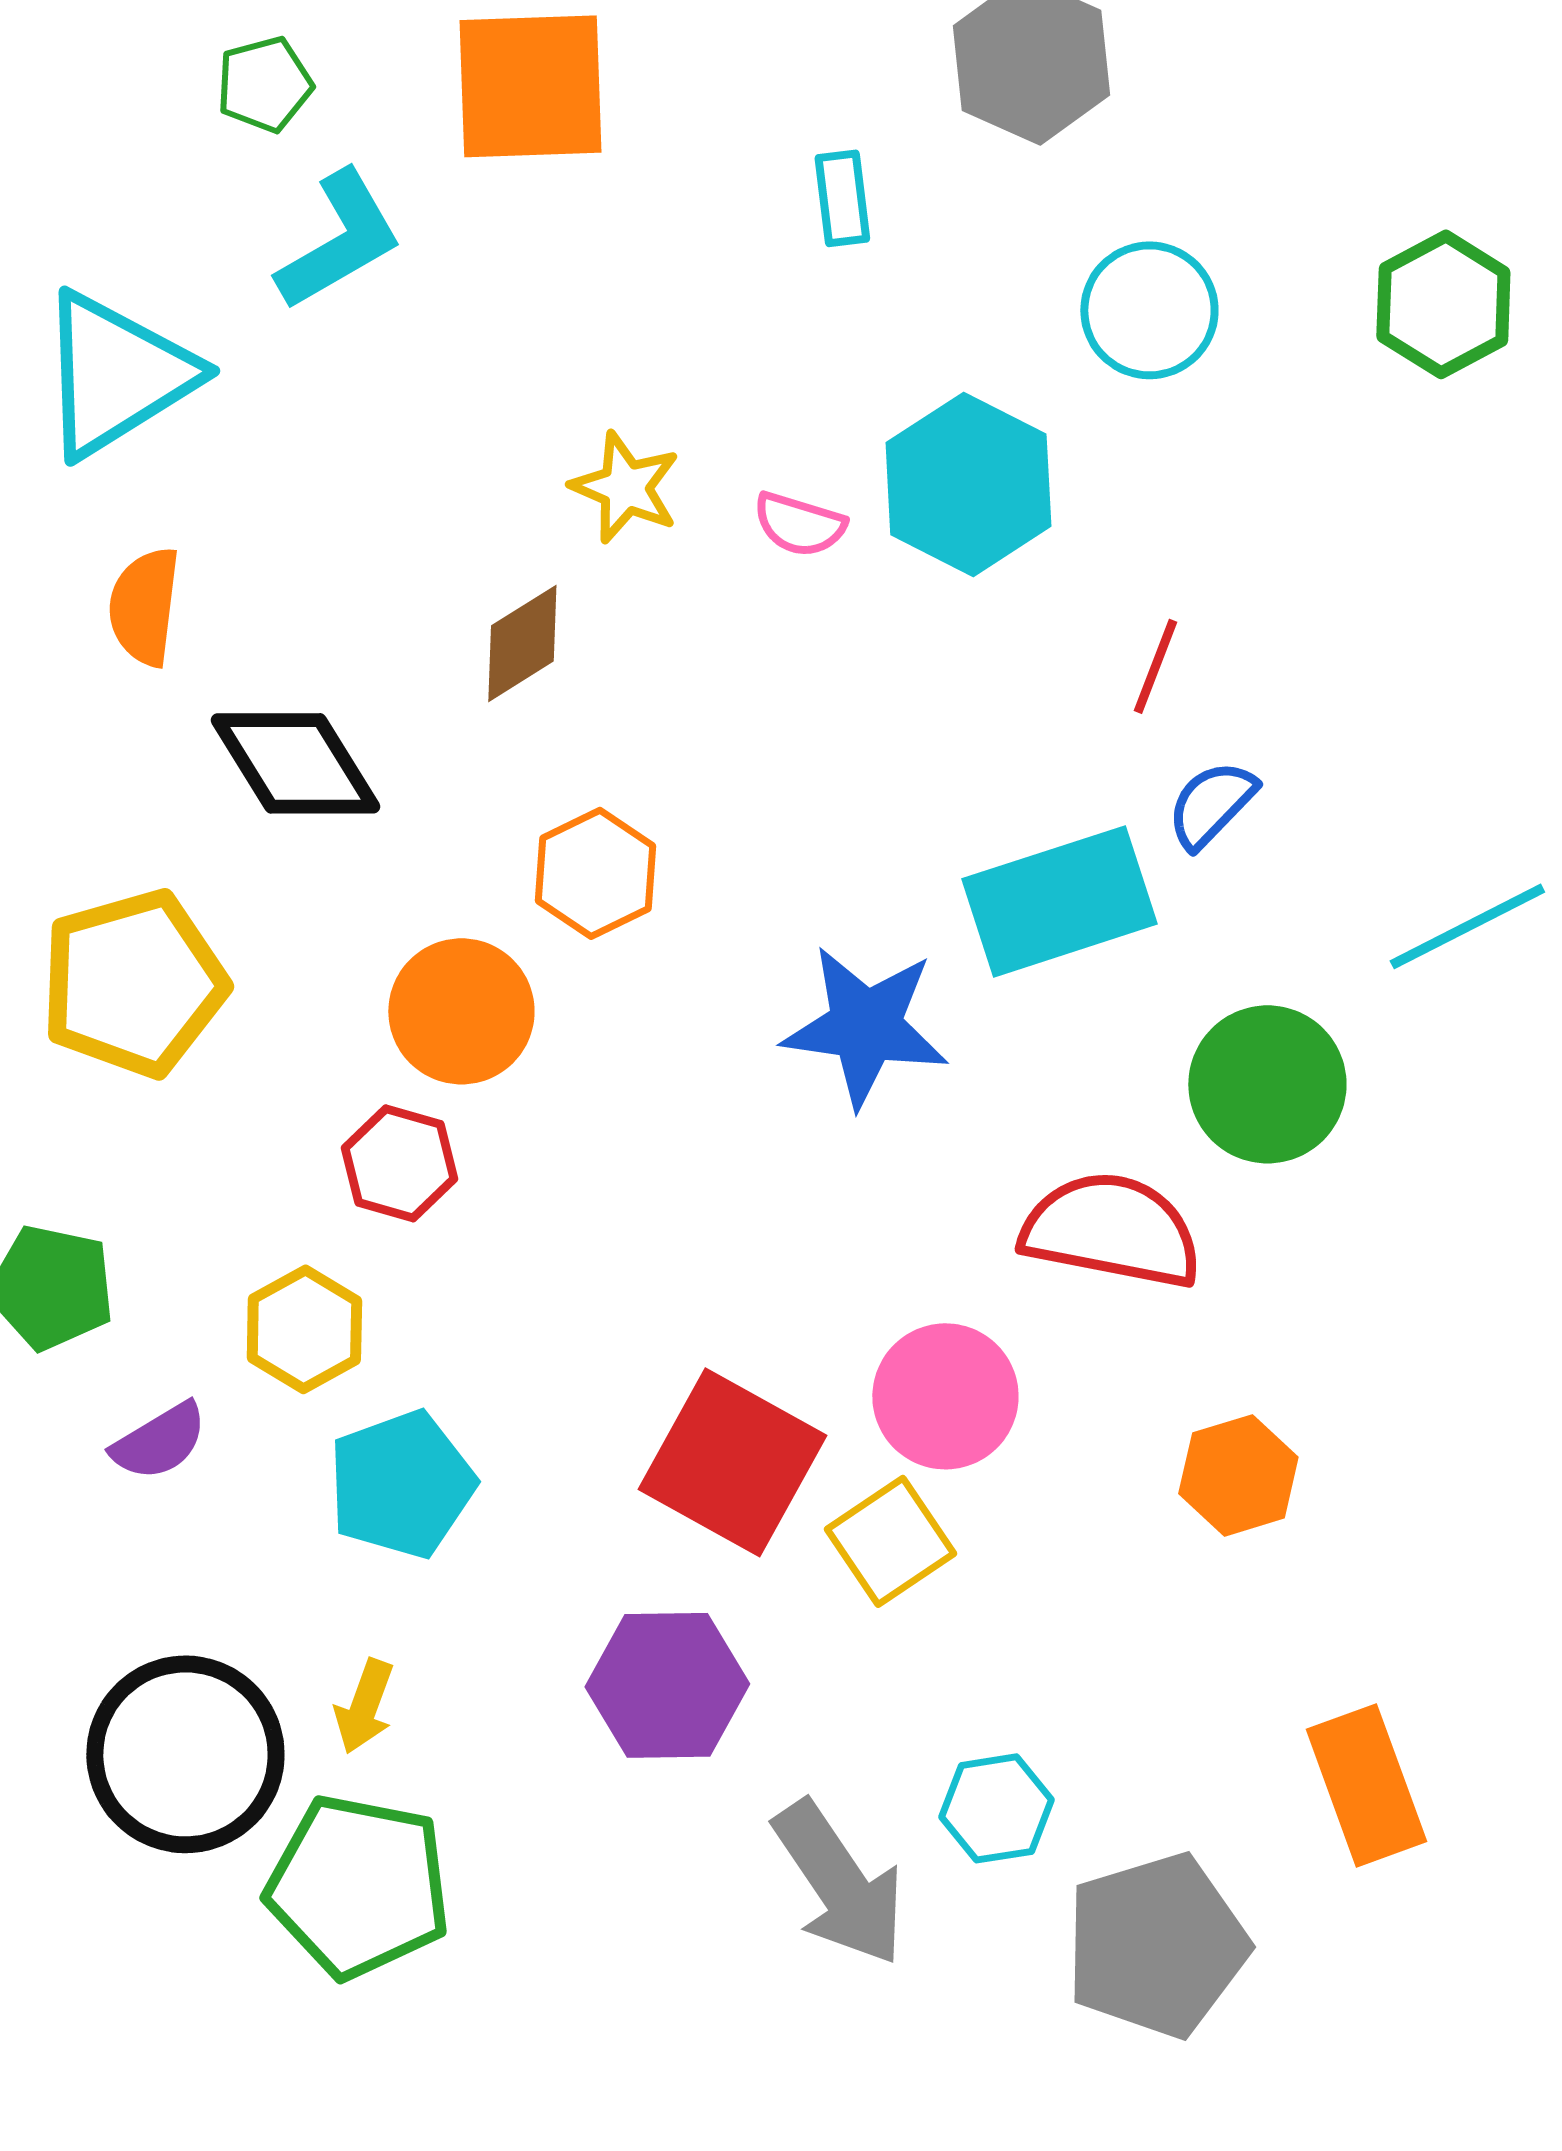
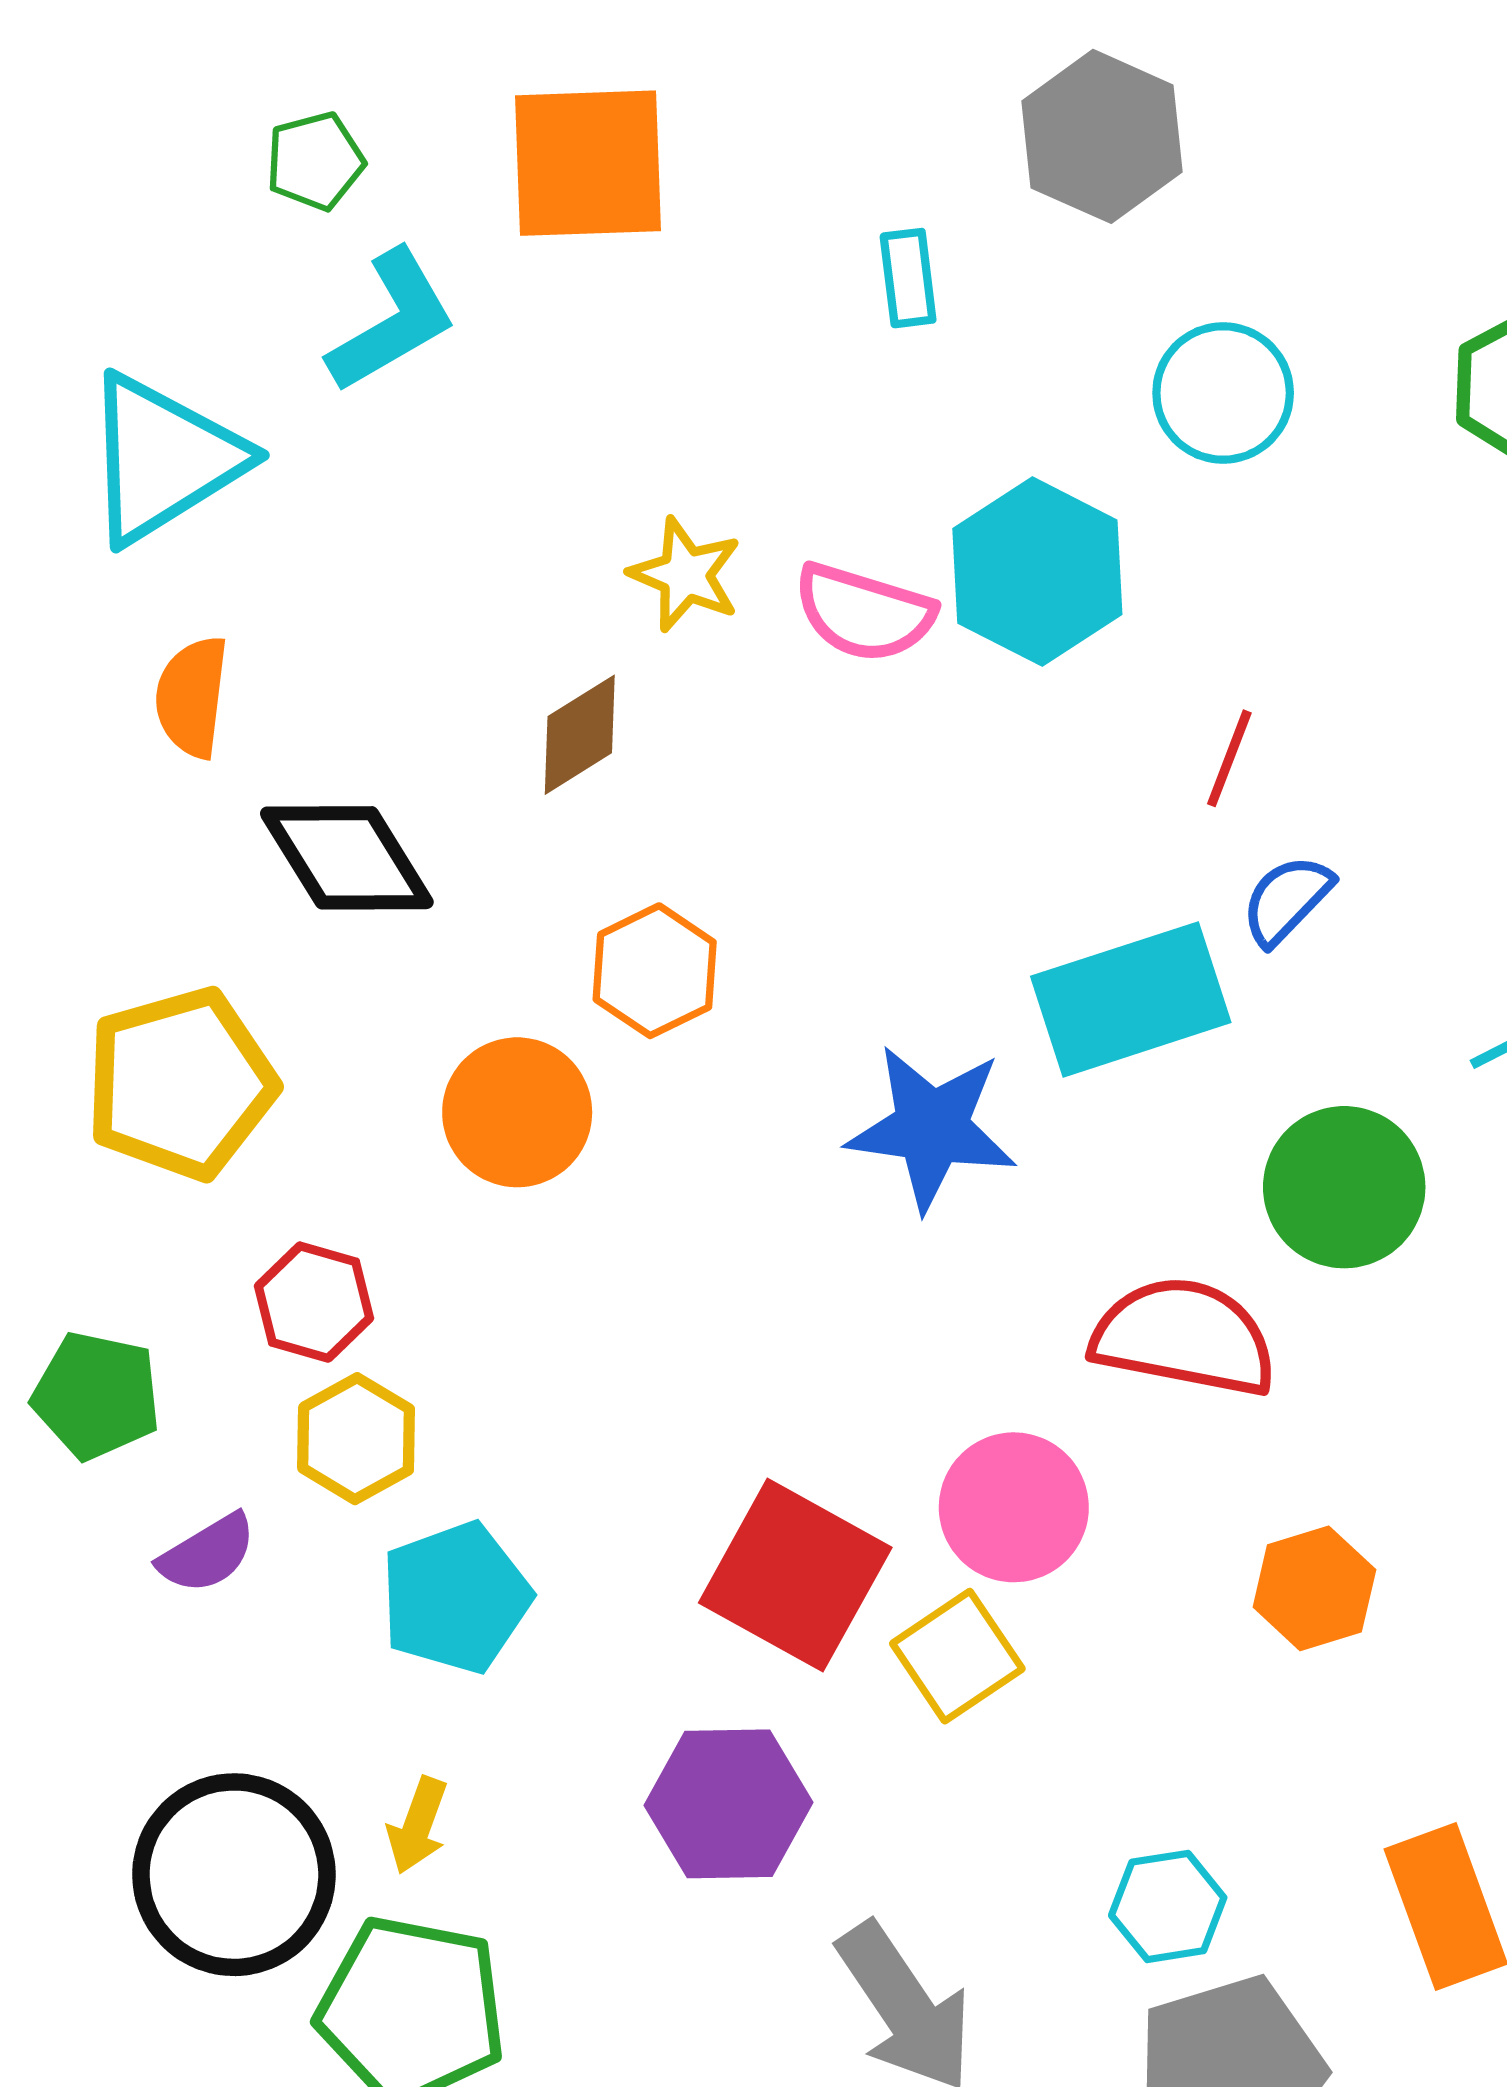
pink semicircle: (799, 524) -> (864, 613), size x1.5
red hexagon: (399, 1163) -> (314, 1302), moved
cyan hexagon: (996, 1808) -> (1168, 1906), moved

